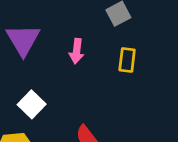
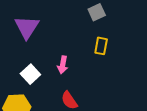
pink arrow: (77, 51) -> (63, 65), moved

